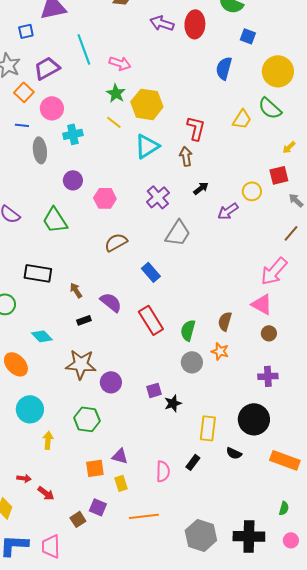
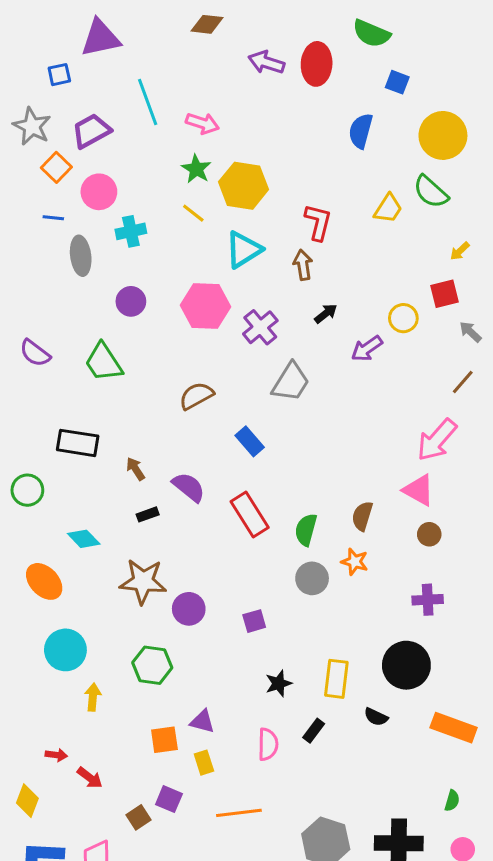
pink hexagon: (105, 198) -> (205, 306), moved, size x1.4
black star: (173, 403) -> (279, 683), moved

